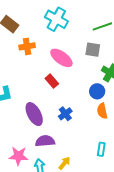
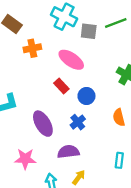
gray square: (93, 50) -> (89, 31), moved
blue circle: (97, 91) -> (86, 96), moved
purple semicircle: (45, 141) -> (68, 152), moved
pink star: (18, 156) -> (25, 159), moved

